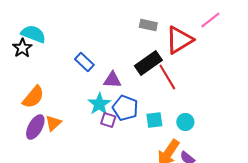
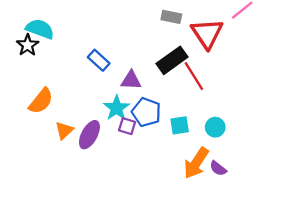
red triangle: (179, 40) -> (207, 33), turned -32
purple ellipse: (35, 127) -> (89, 135), moved

